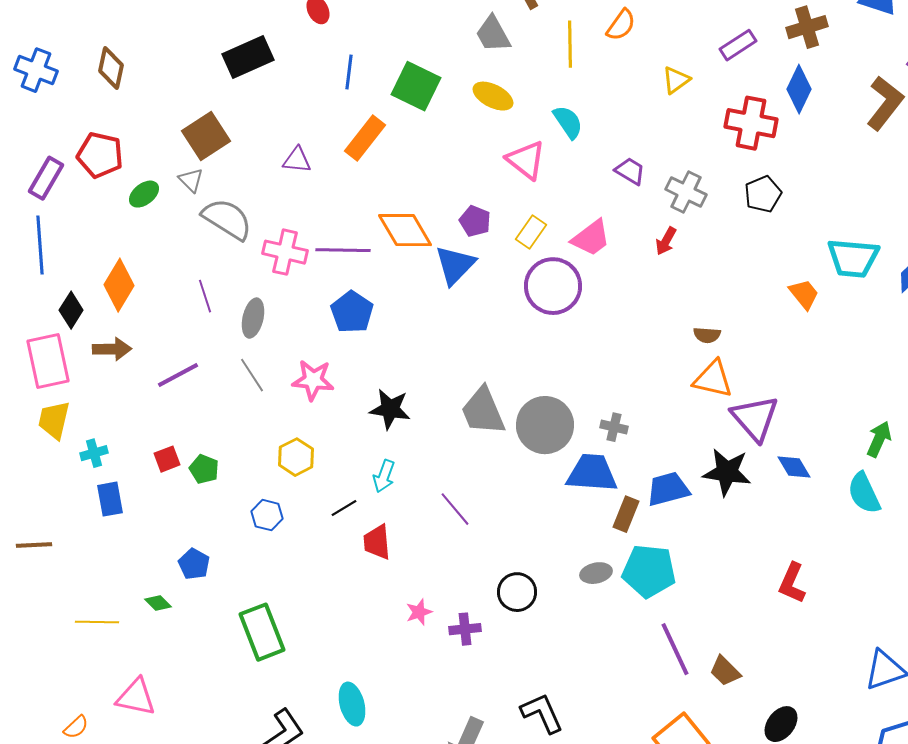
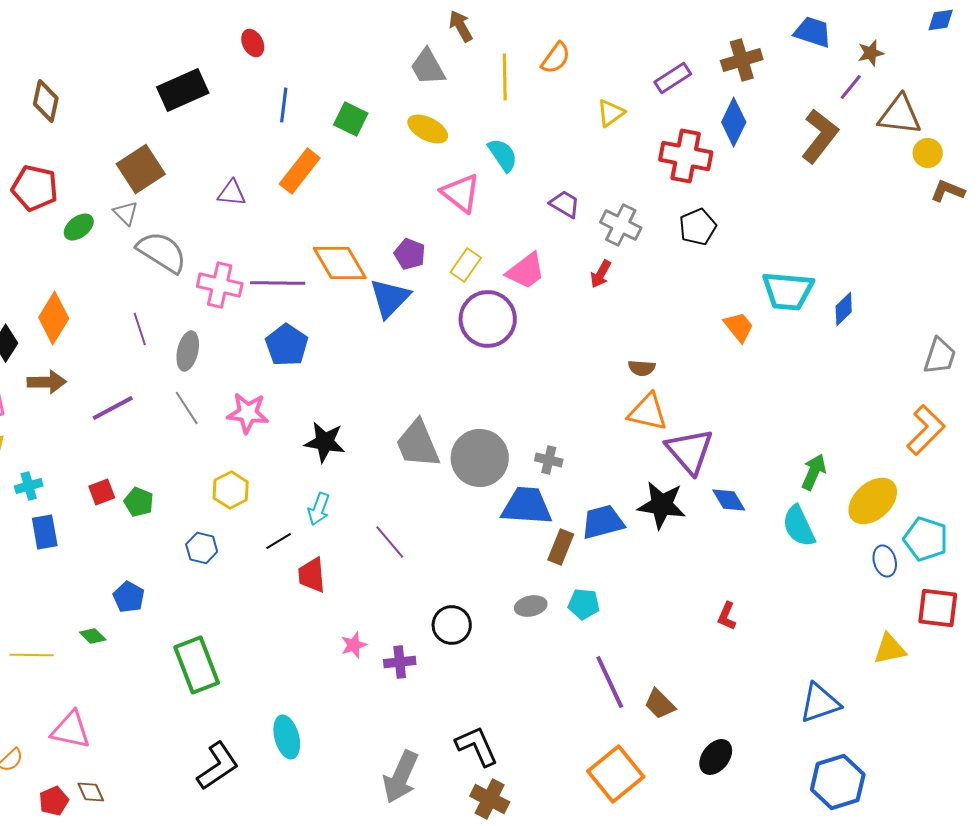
green square: (416, 86) -> (351, 119), size x0.7
cyan pentagon: (649, 571) -> (584, 604), size x0.6
red L-shape: (792, 583) -> (727, 616), size x0.7

